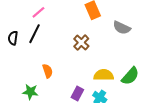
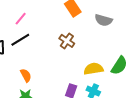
black line: (35, 34) -> (20, 40), turned 42
orange semicircle: (48, 71) -> (26, 75), moved

